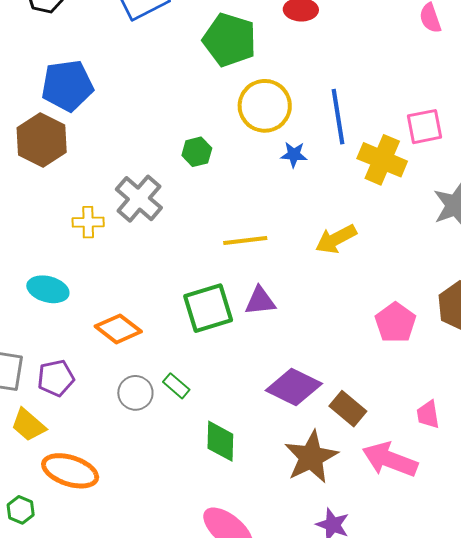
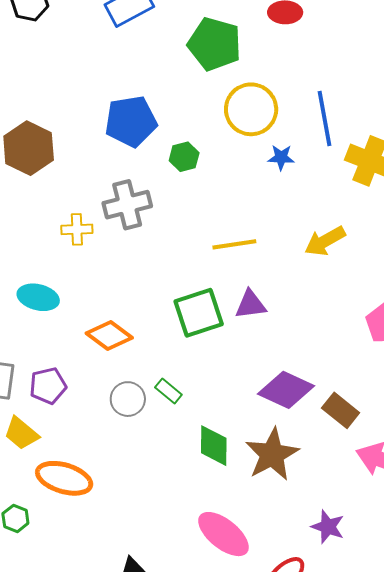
blue pentagon: (67, 86) -> (131, 121), moved
gray cross: (139, 199) -> (127, 205), turned 36
brown star: (311, 457) -> (272, 454), moved

